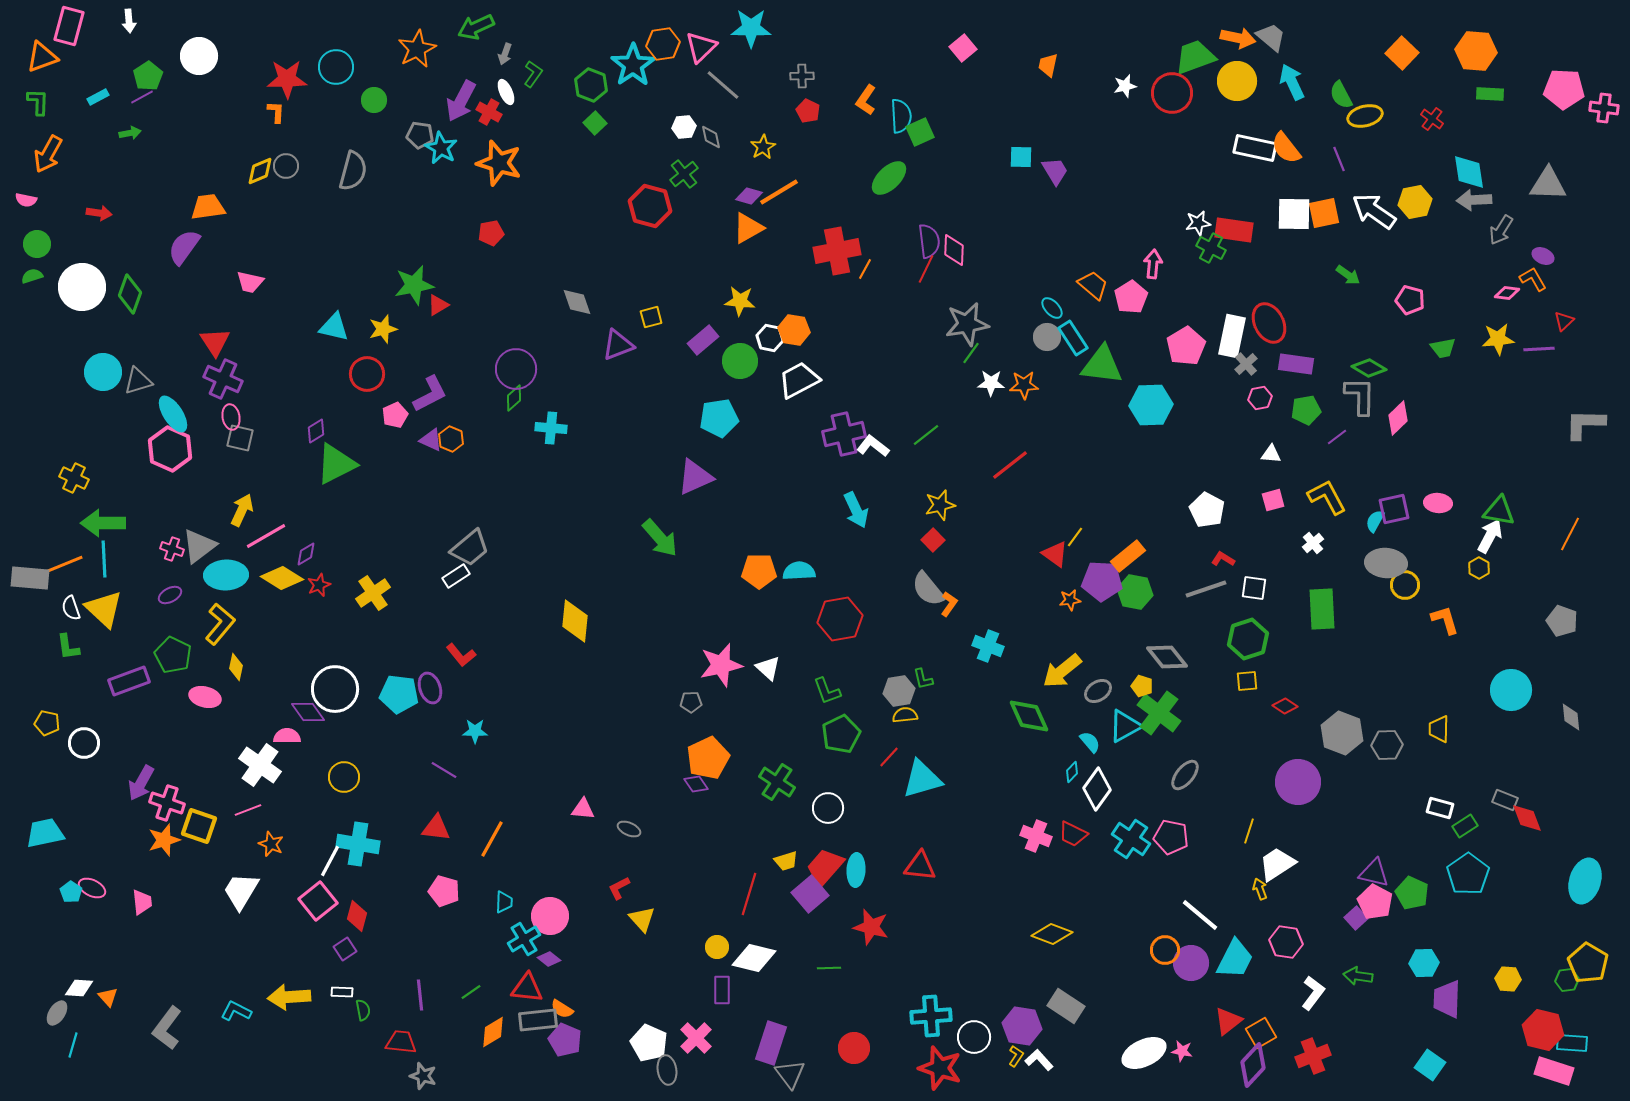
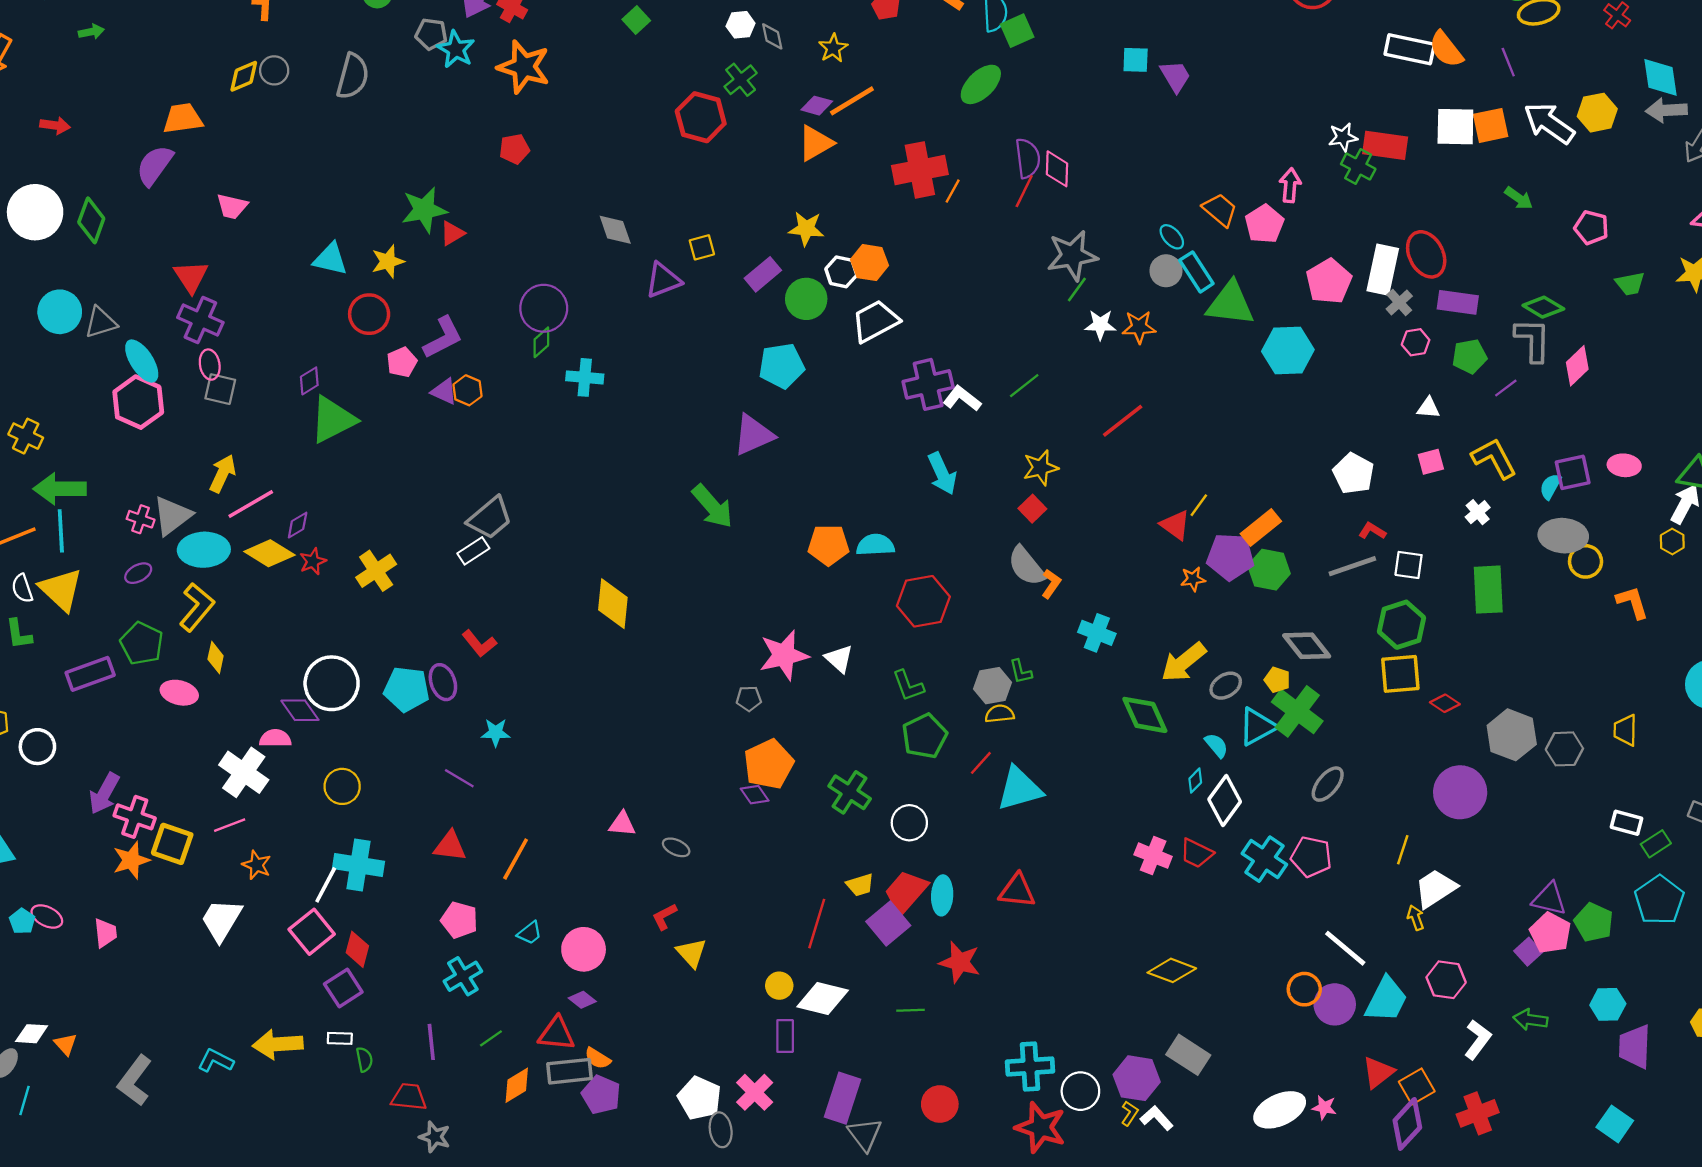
yellow square: (1247, 681) -> (1400, 674), size x1.6
cyan trapezoid: (504, 902) -> (530, 933), turned 50
cyan cross: (524, 939) -> (463, 976), moved
purple square: (345, 949) -> (343, 988), size x1.4

